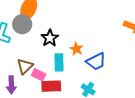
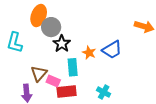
gray circle: (22, 24) -> (51, 27), moved
blue trapezoid: (96, 62) -> (112, 50), moved

